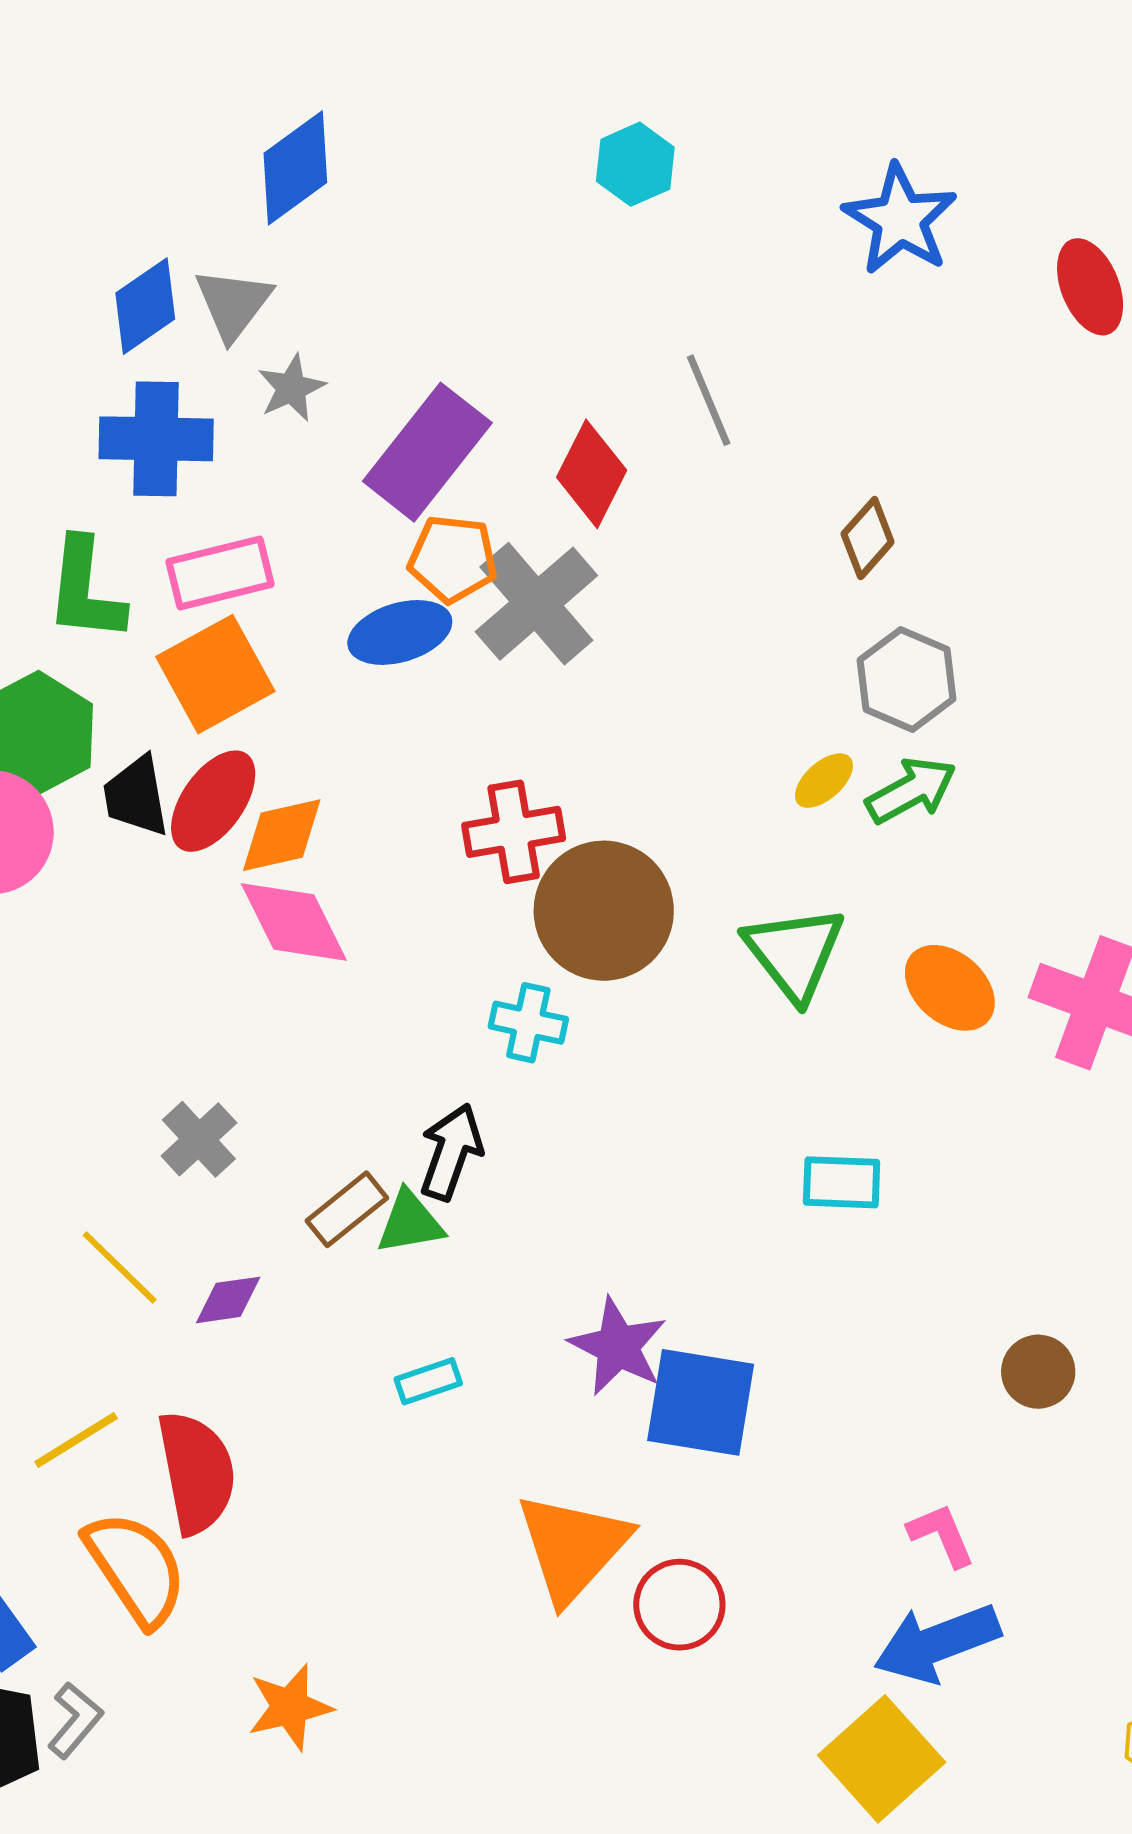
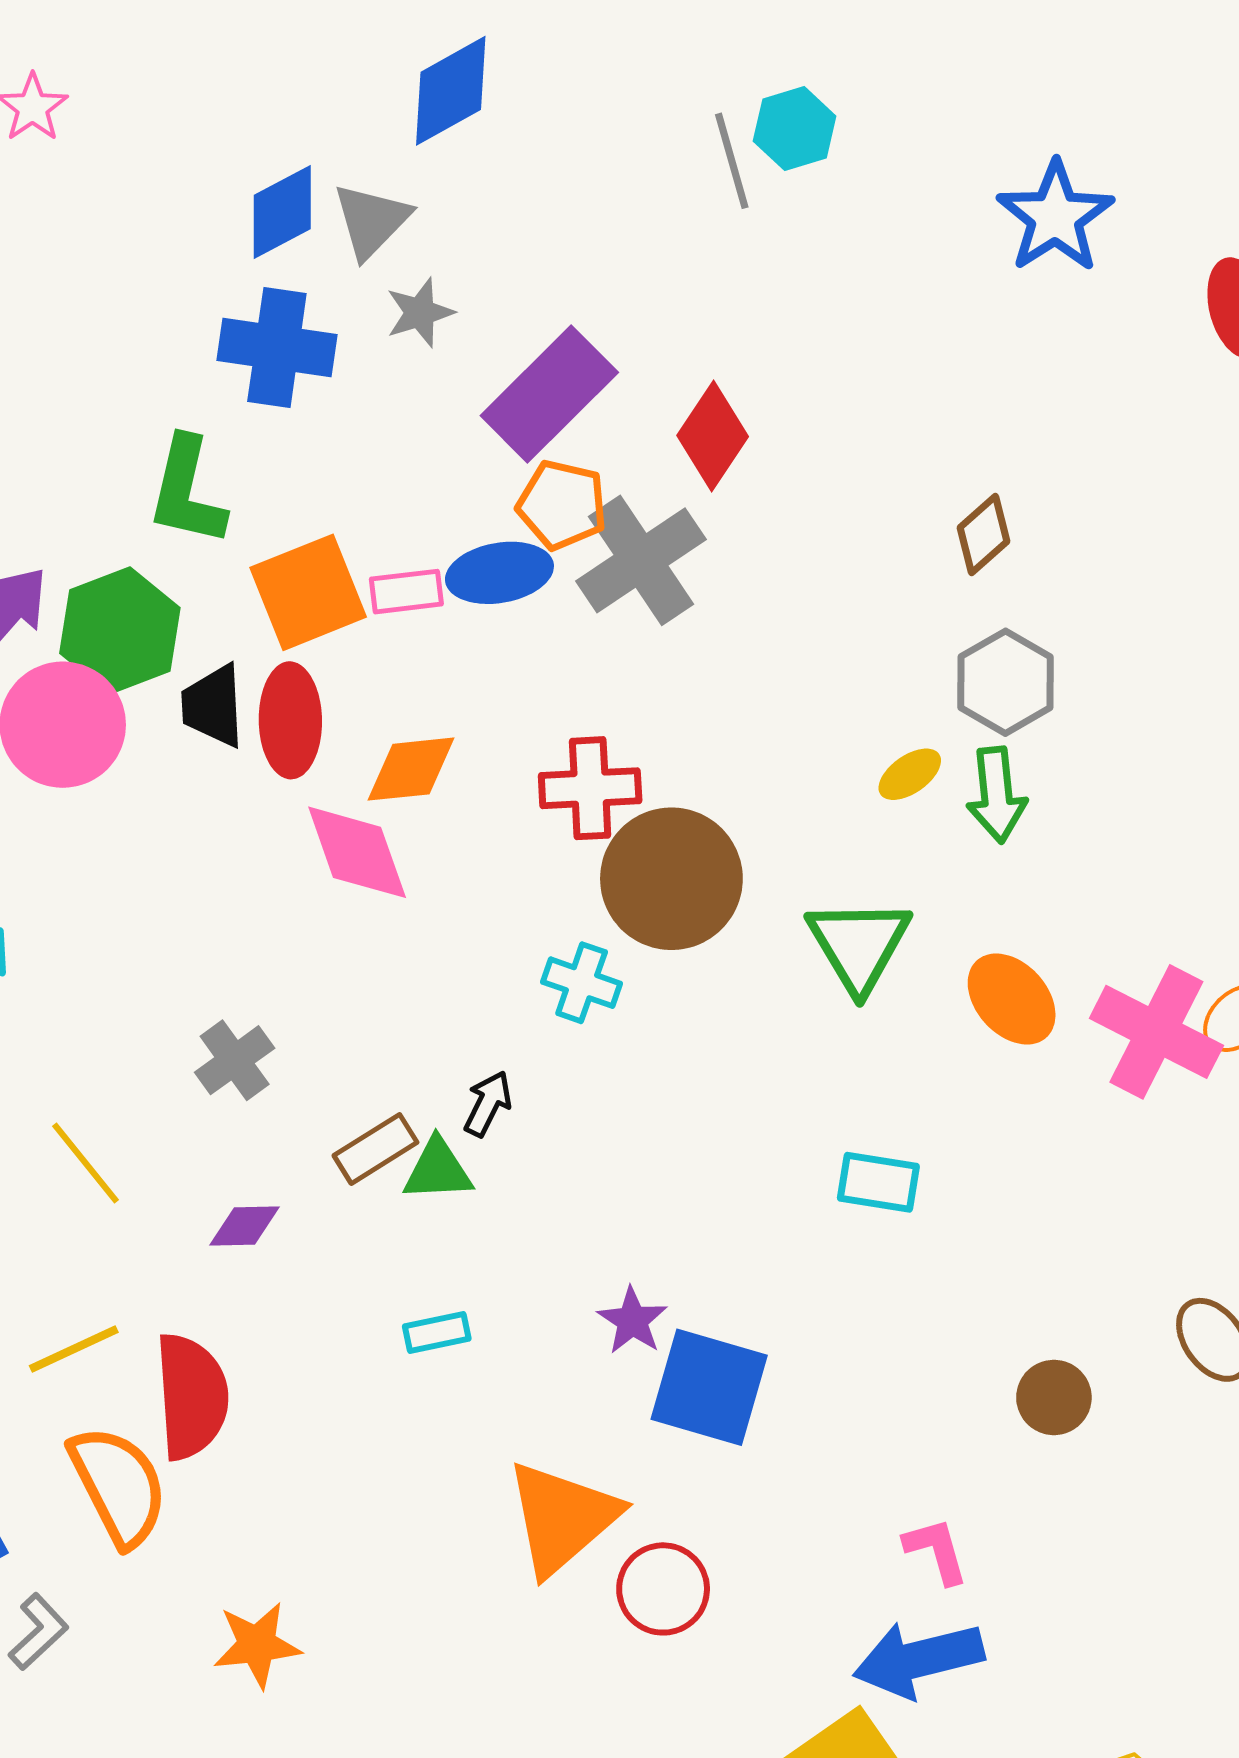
gray line: (709, 400) -> (732, 161), moved
pink rectangle: (220, 573) -> (406, 592), moved, size x0.7
green arrow: (911, 790) -> (997, 795), turned 106
red ellipse: (213, 801) -> (290, 720), turned -43
orange diamond: (282, 835) -> (411, 769), moved
black arrow: (451, 1152) -> (488, 1104), size x0.7
yellow line: (120, 1267) -> (85, 1163), moved
purple star: (618, 1347) -> (632, 1321), size x0.7

